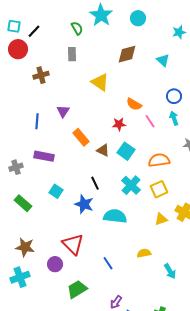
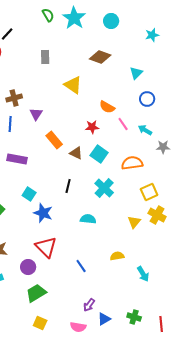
green semicircle: (77, 28) -> (48, 15), moved
brown diamond: (127, 54) -> (100, 57), turned 35
cyan triangle: (163, 60) -> (136, 73), moved, turned 32
brown cross: (41, 75) -> (14, 98), moved
cyan arrow: (174, 118) -> (145, 130), moved, turned -40
black line: (95, 183) -> (68, 186), turned 40
yellow square: (159, 189) -> (149, 192), moved
blue star: (84, 204) -> (43, 213), moved
cyan semicircle: (115, 216) -> (88, 219), size x0.7
yellow triangle: (161, 219) -> (134, 222), turned -32
green trapezoid: (77, 289) -> (36, 293), moved

